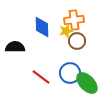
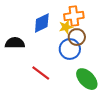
blue diamond: (42, 27) -> (42, 23), turned 65
blue circle: (70, 73) -> (70, 49), moved

